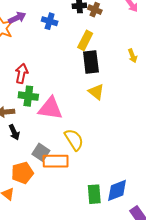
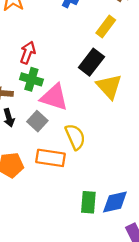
black rectangle: (91, 62) -> (91, 62), moved, turned 35
yellow triangle: (96, 92) -> (109, 87), size x1.4
gray square: (41, 152) -> (37, 121), moved

